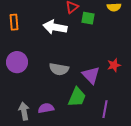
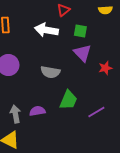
green square: (88, 18) -> (80, 31), moved
purple triangle: (91, 75) -> (82, 53), moved
purple line: (105, 109) -> (96, 112), turned 48

